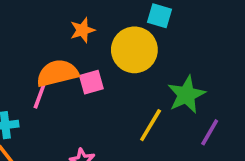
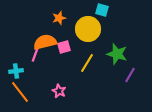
green star: (186, 95) -> (117, 54), turned -30
yellow line: (151, 125) -> (87, 63), moved

